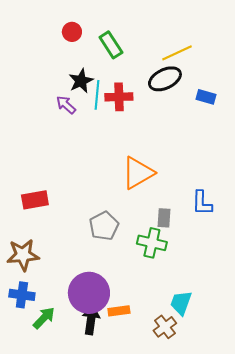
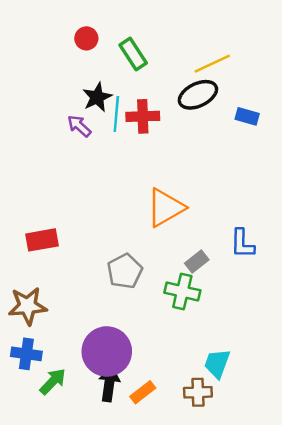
gray rectangle: (164, 218) -> (197, 262), turned 48
orange rectangle: (119, 311) -> (143, 392), moved, turned -30
brown cross: (165, 327) -> (198, 392), turned 35

